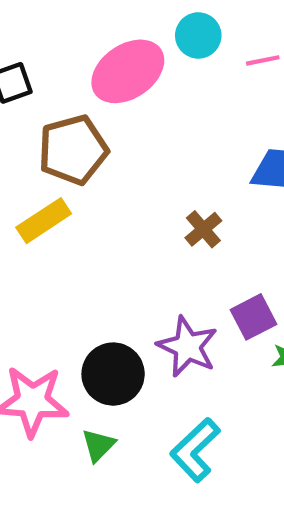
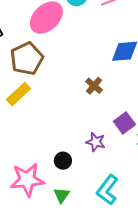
purple star: (187, 347) -> (96, 142), size x0.7
black circle: (113, 374) -> (63, 161), size x0.6

